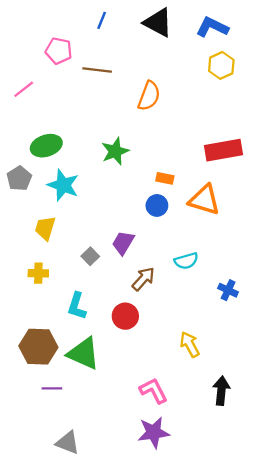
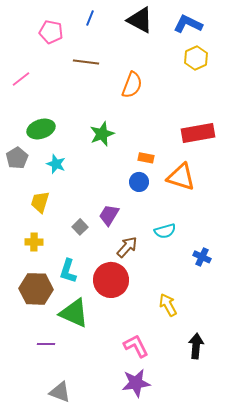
pink pentagon: (59, 51) -> (51, 32), moved
cyan star: (63, 185) -> (56, 164), size x0.7
red circle: (125, 316) -> (111, 280), size x1.5
brown hexagon: (38, 347) -> (36, 289), moved

